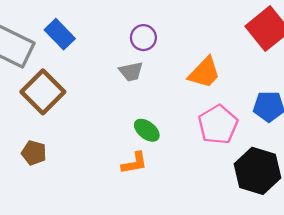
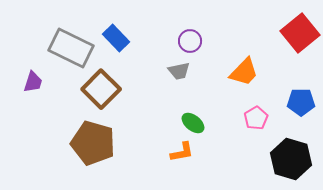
pink pentagon: (218, 125) -> (256, 118), size x0.7
brown pentagon: (34, 153) -> (93, 143), size x2.0

